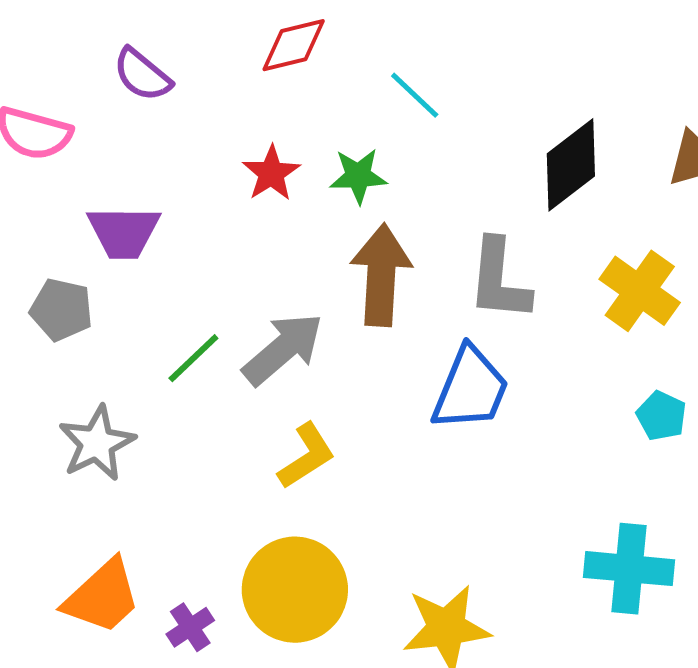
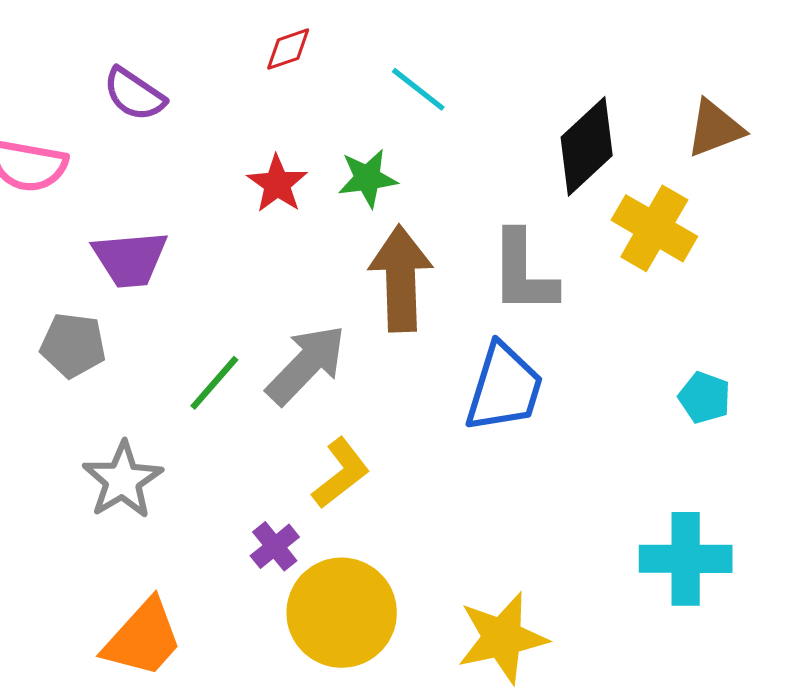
red diamond: (294, 45) -> (288, 49), size x0.7
yellow cross: (640, 291) -> (654, 228), moved
purple cross: (190, 627) -> (275, 546), moved

